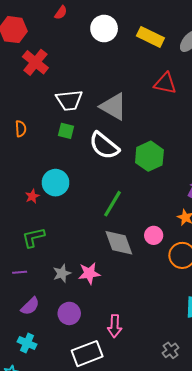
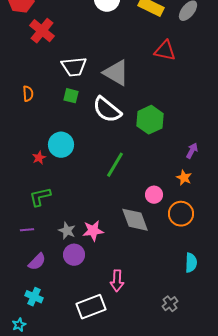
gray diamond: (119, 243) -> (135, 220), moved
gray star: (62, 273) -> (67, 231), turned -30
purple circle: (69, 313) -> (74, 255), moved

